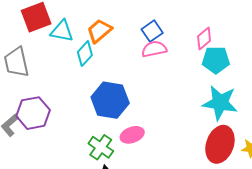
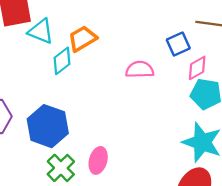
blue square: (152, 31) -> (178, 44), moved
blue hexagon: (110, 100) -> (48, 126), moved
pink ellipse: (132, 135) -> (98, 160), turned -65

